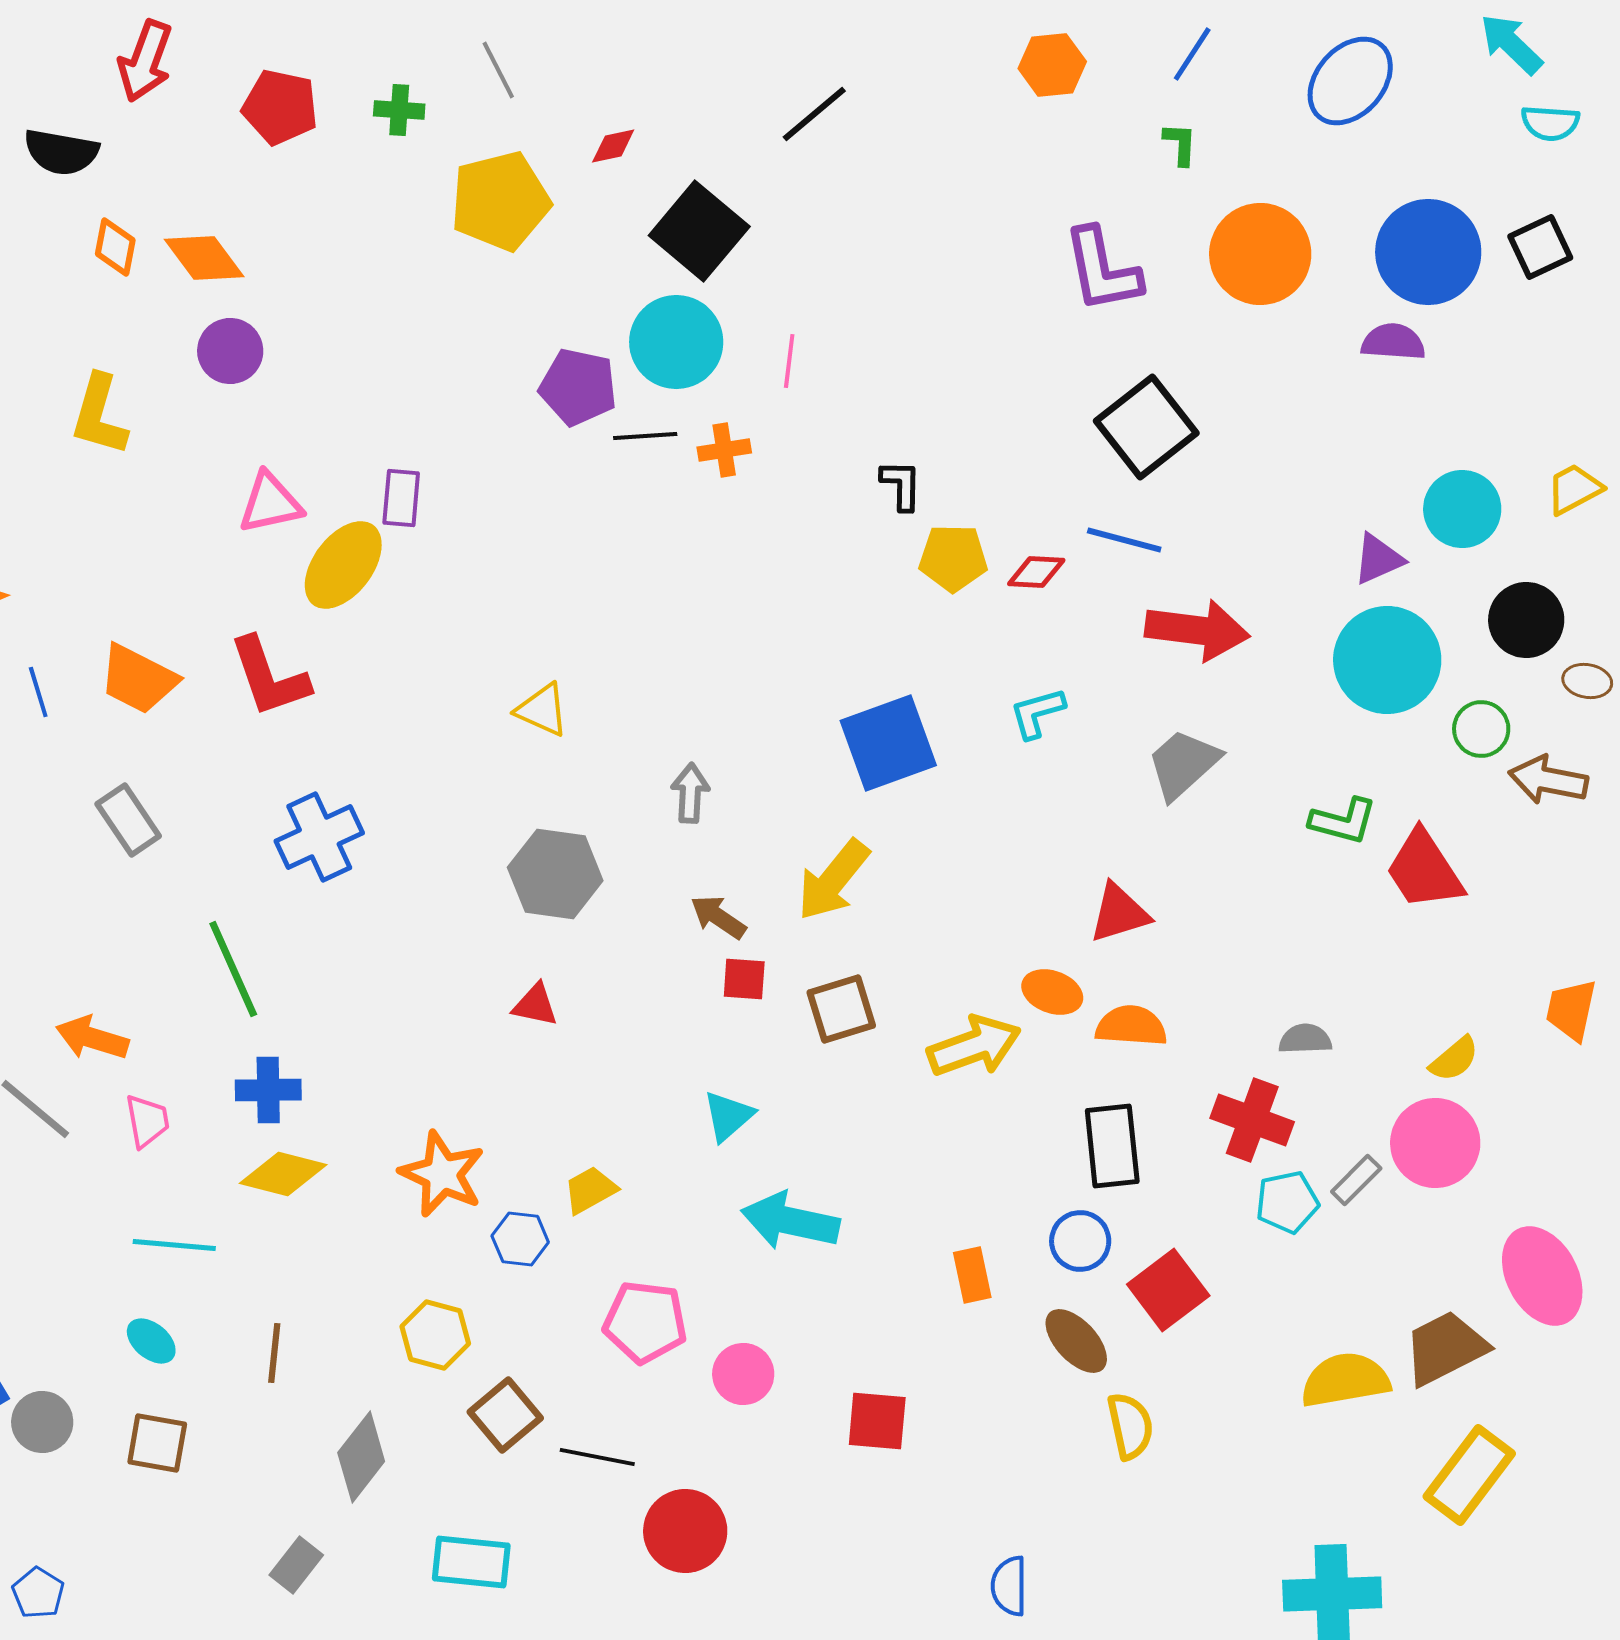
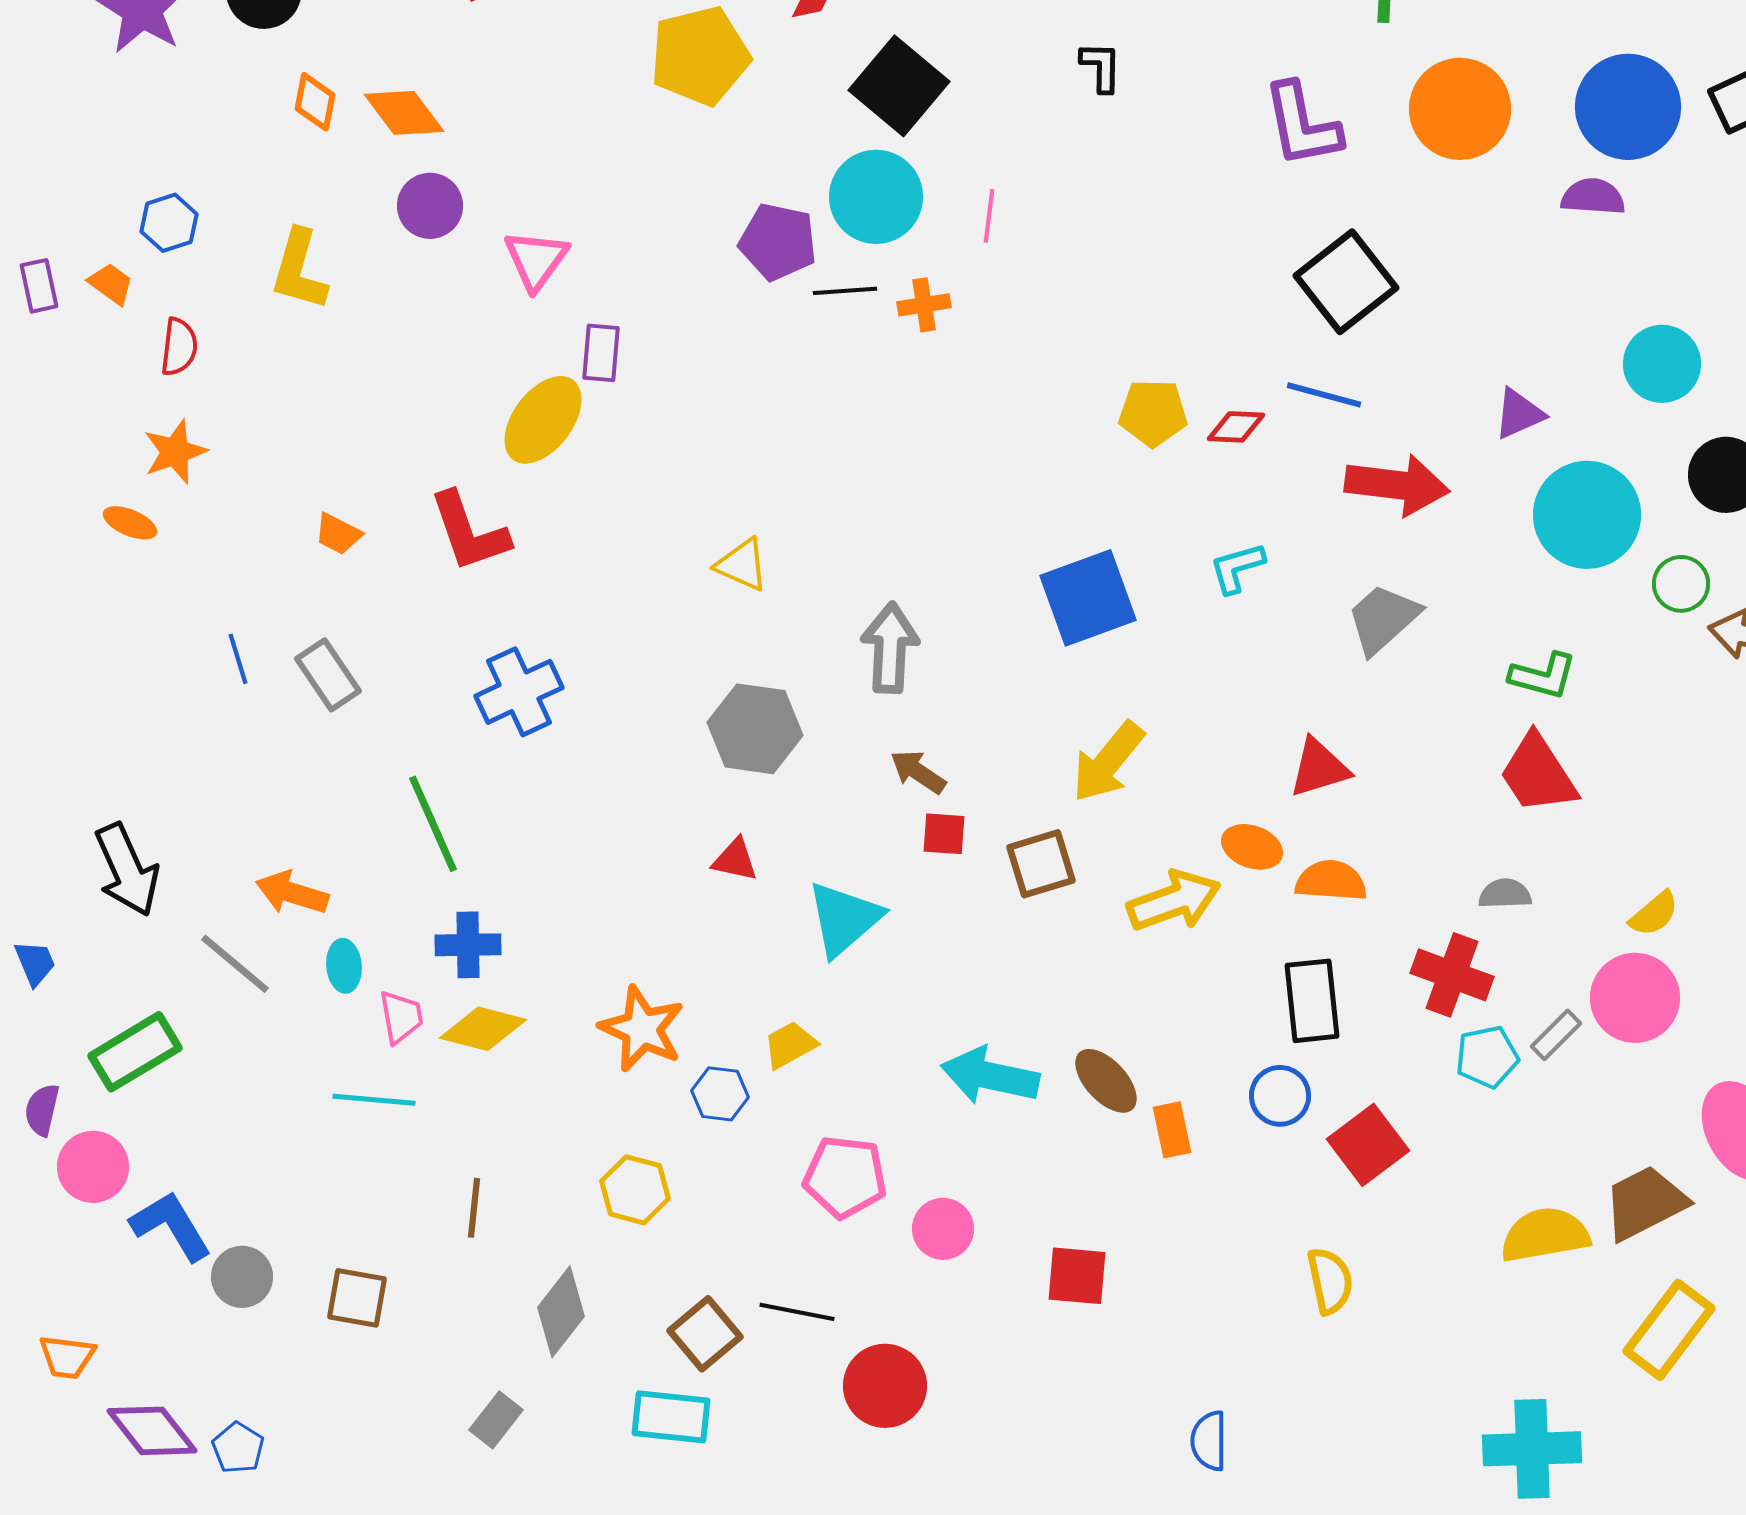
black L-shape: (901, 485) -> (1101, 67), moved
pink triangle: (270, 503) -> (536, 260), moved, turned -42
purple triangle: (1378, 559) -> (1519, 414), moved
orange trapezoid: (138, 679) -> (338, 534), size x0.6
blue line: (38, 692) -> (238, 659), moved
gray arrow: (690, 793) -> (890, 648), size x1.5
red trapezoid: (1424, 870) -> (1538, 774), moved
yellow arrow: (833, 880) -> (1108, 762), moved
cyan triangle: (728, 1116) -> (844, 919), moved, size x1.5
pink trapezoid: (147, 1121) -> (401, 1017), moved
cyan ellipse: (151, 1341) -> (344, 966), moved, turned 45
brown ellipse: (1076, 1341) -> (1106, 1081), moved
brown square: (505, 1415) -> (705, 1334), moved

